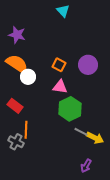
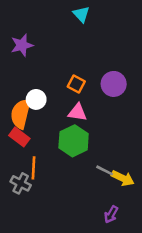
purple star: (17, 35) -> (22, 45), turned -30
orange semicircle: (17, 64) -> (21, 114), moved, turned -110
green hexagon: (70, 109) -> (74, 141), moved

